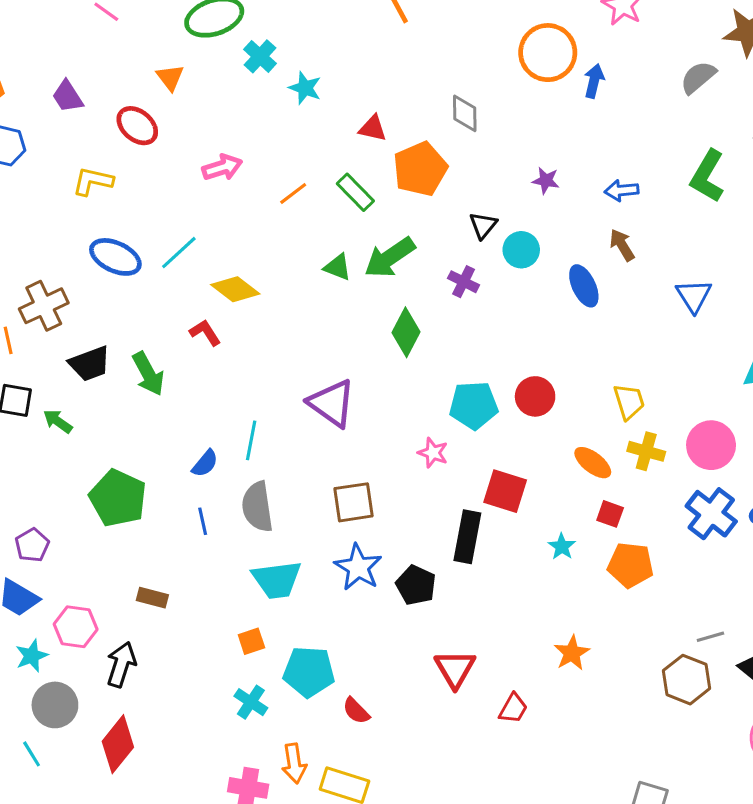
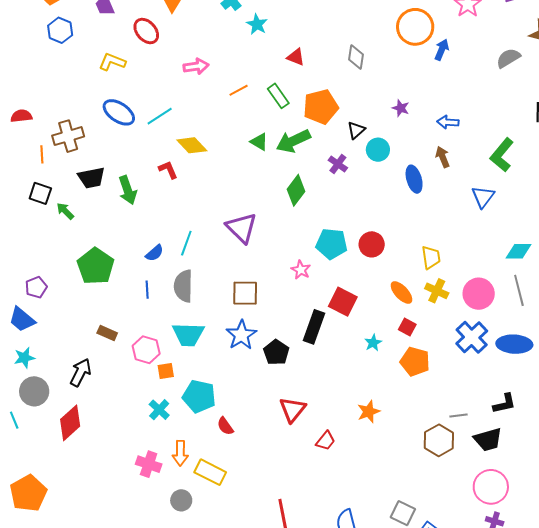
orange pentagon: (420, 169) -> (321, 107), moved
green L-shape: (707, 176) -> (502, 155), moved
pink hexagon: (76, 627) -> (146, 350), moved

